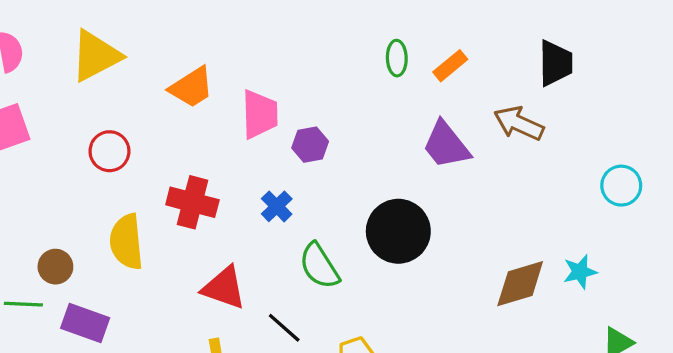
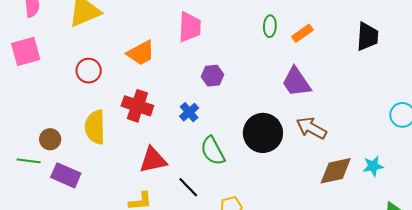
orange trapezoid: (191, 87) -> (141, 53), moved
pink trapezoid: (260, 114) -> (190, 27), moved
brown arrow: (519, 123) -> (311, 128), moved
red triangle: (224, 288) -> (153, 160), turned -36

